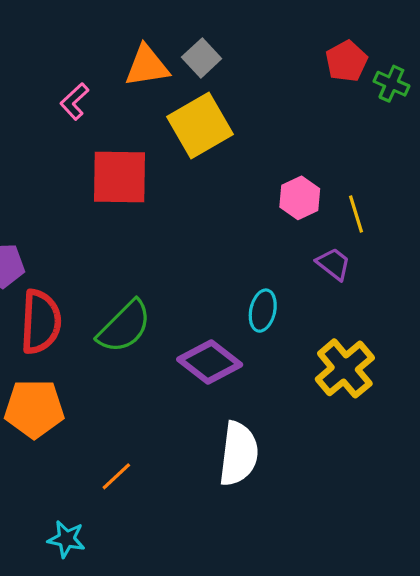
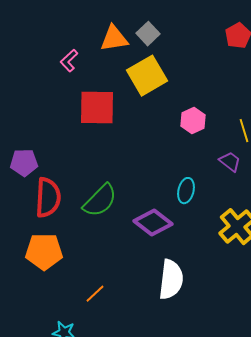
pink hexagon: (300, 198) -> (193, 121), moved

